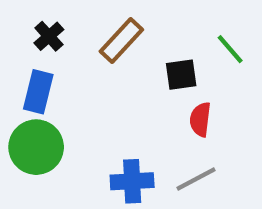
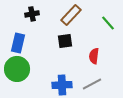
black cross: (49, 36) -> (32, 14), moved, turned 32
brown rectangle: (121, 41) -> (71, 15), moved
black square: (181, 75) -> (65, 41), moved

